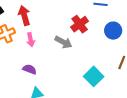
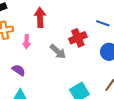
red arrow: (24, 15) -> (40, 17), moved

